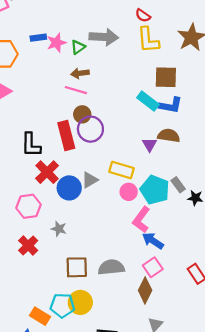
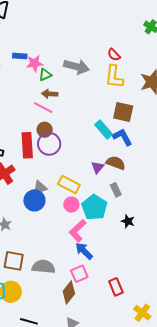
green triangle: (78, 47) -> (45, 75), moved
blue L-shape: (171, 105) -> (122, 137), turned -140
gray rectangle: (178, 185) -> (116, 190), moved
blue circle: (69, 188) -> (34, 200), moved

